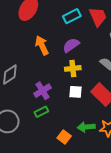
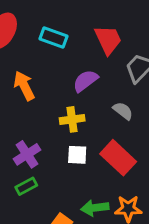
cyan rectangle: (72, 16) -> (53, 37), moved, turned 48
purple semicircle: (71, 45) -> (85, 81), moved

